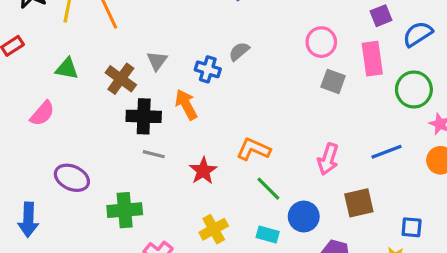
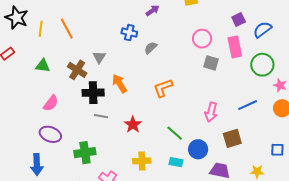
blue cross: (208, 69) -> (129, 33), moved
pink semicircle: (42, 113) -> (51, 103), moved
orange L-shape: (253, 149) -> (163, 88), moved, turned -40
blue arrow: (28, 220) -> (37, 165), moved
blue square: (412, 227) -> (277, 150), moved
yellow cross: (214, 229) -> (142, 161), turned 30

